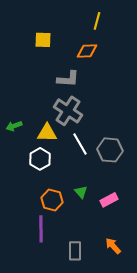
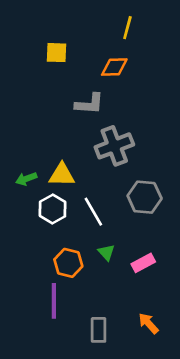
gray cross: (68, 111) -> (114, 146), moved, turned 36
green arrow: (14, 126) -> (26, 179), moved
white line: (80, 144) -> (93, 212), moved

